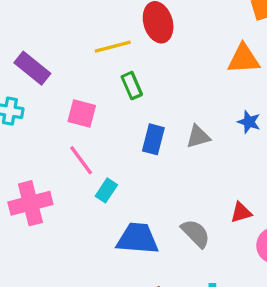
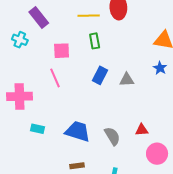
pink square: (82, 113) -> (62, 51), turned -30
blue star: (249, 122) -> (160, 68), moved
cyan rectangle: (106, 190) -> (37, 129), moved, turned 56

